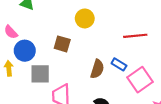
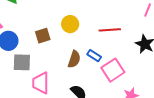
yellow circle: (85, 18) -> (70, 24), moved
brown square: (62, 44) -> (43, 36), turned -35

